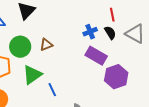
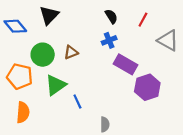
red line: (112, 15) -> (143, 20), turned 40
blue cross: (90, 32) -> (109, 40), moved
black semicircle: (110, 33) -> (111, 16), moved

